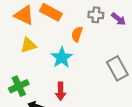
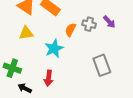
gray cross: (96, 15) -> (89, 24), moved
green cross: (19, 86) -> (12, 68), turned 36

